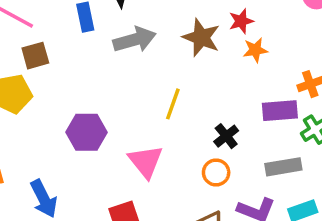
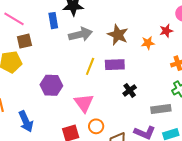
red star: (241, 21) -> (166, 31), moved
yellow line: (173, 104) -> (90, 66), moved
purple rectangle: (280, 111) -> (115, 65), moved
orange circle: (216, 172) -> (96, 126), moved

